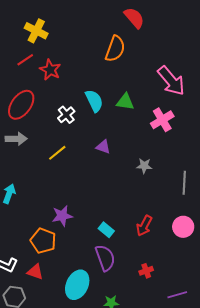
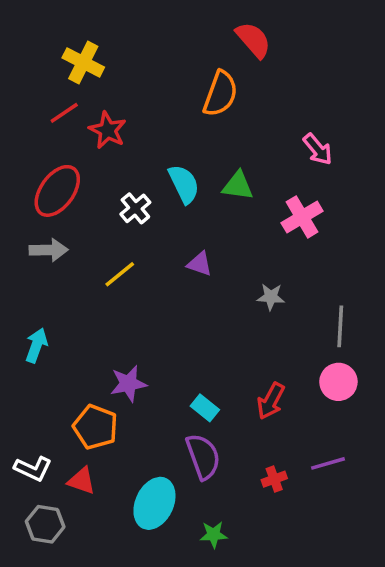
pink arrow: (171, 81) -> (318, 149), size x0.6
pink circle: (183, 227) -> (338, 382), moved
purple line: (177, 295) -> (328, 463), moved

